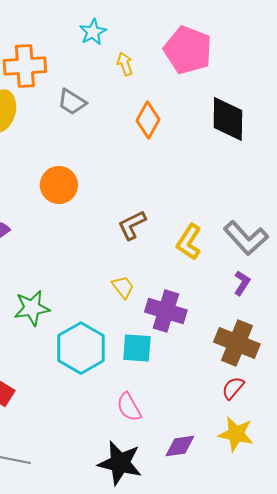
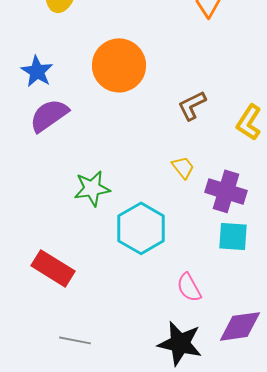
orange circle: (59, 185) -> (119, 65), size x1.4
cyan square: (137, 348) -> (233, 236), moved
purple diamond: (180, 446) -> (240, 326), size x1.4

